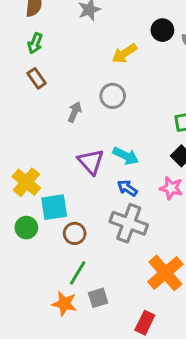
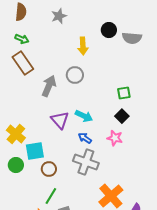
green arrow: (35, 43) -> (22, 39), turned -88
yellow arrow: (124, 53) -> (83, 46), turned -60
brown rectangle: (37, 78) -> (23, 63), size x1.6
gray arrow: (75, 112) -> (49, 86), size x1.5

